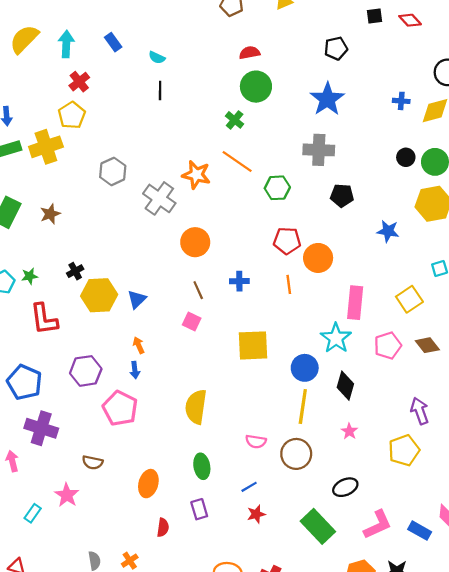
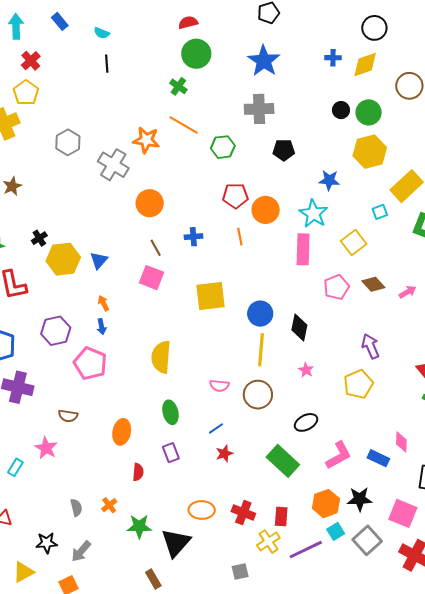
pink square: (192, 322) -> (151, 278), size x1.4
cyan star: (336, 338) -> (313, 214), moved

